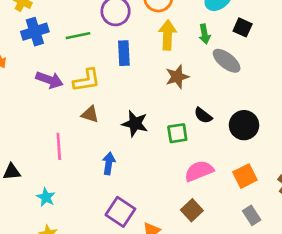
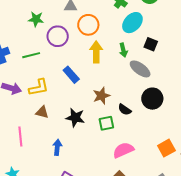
blue rectangle: (124, 53) -> (71, 75), moved, turned -36
brown star: (177, 77) -> (101, 96), moved
black circle: (244, 125) -> (152, 99), moved
orange square: (245, 176) -> (166, 148), moved

